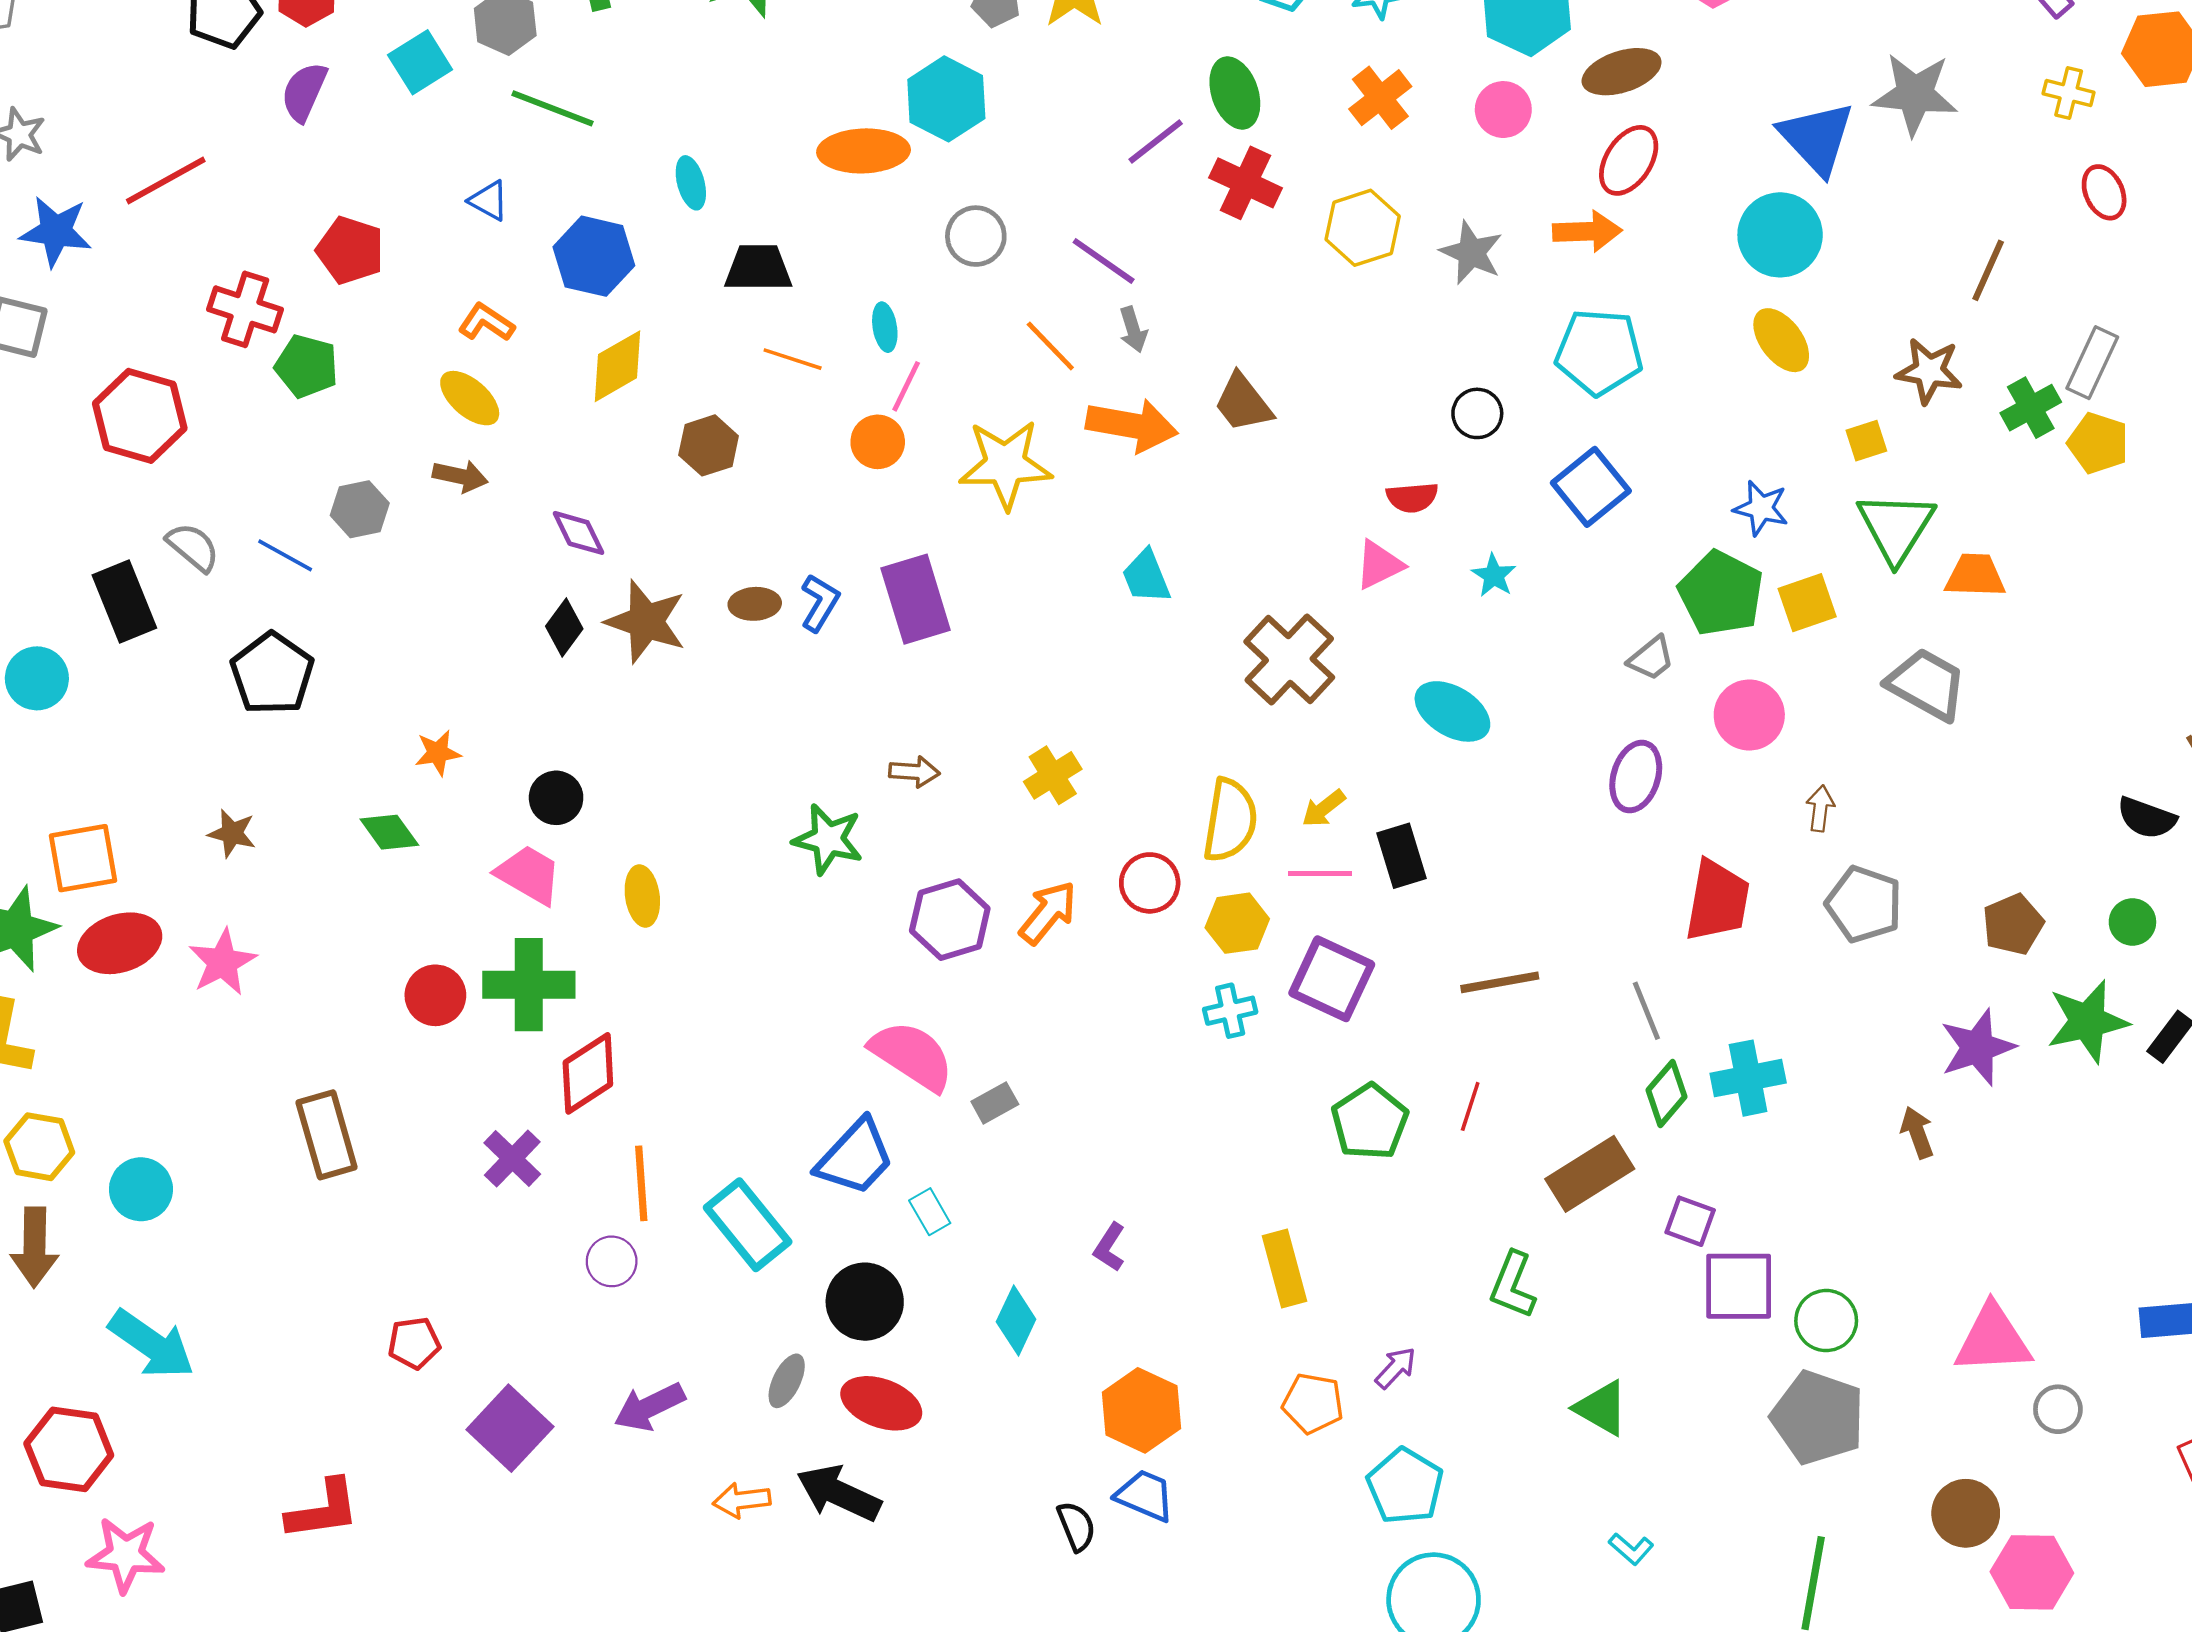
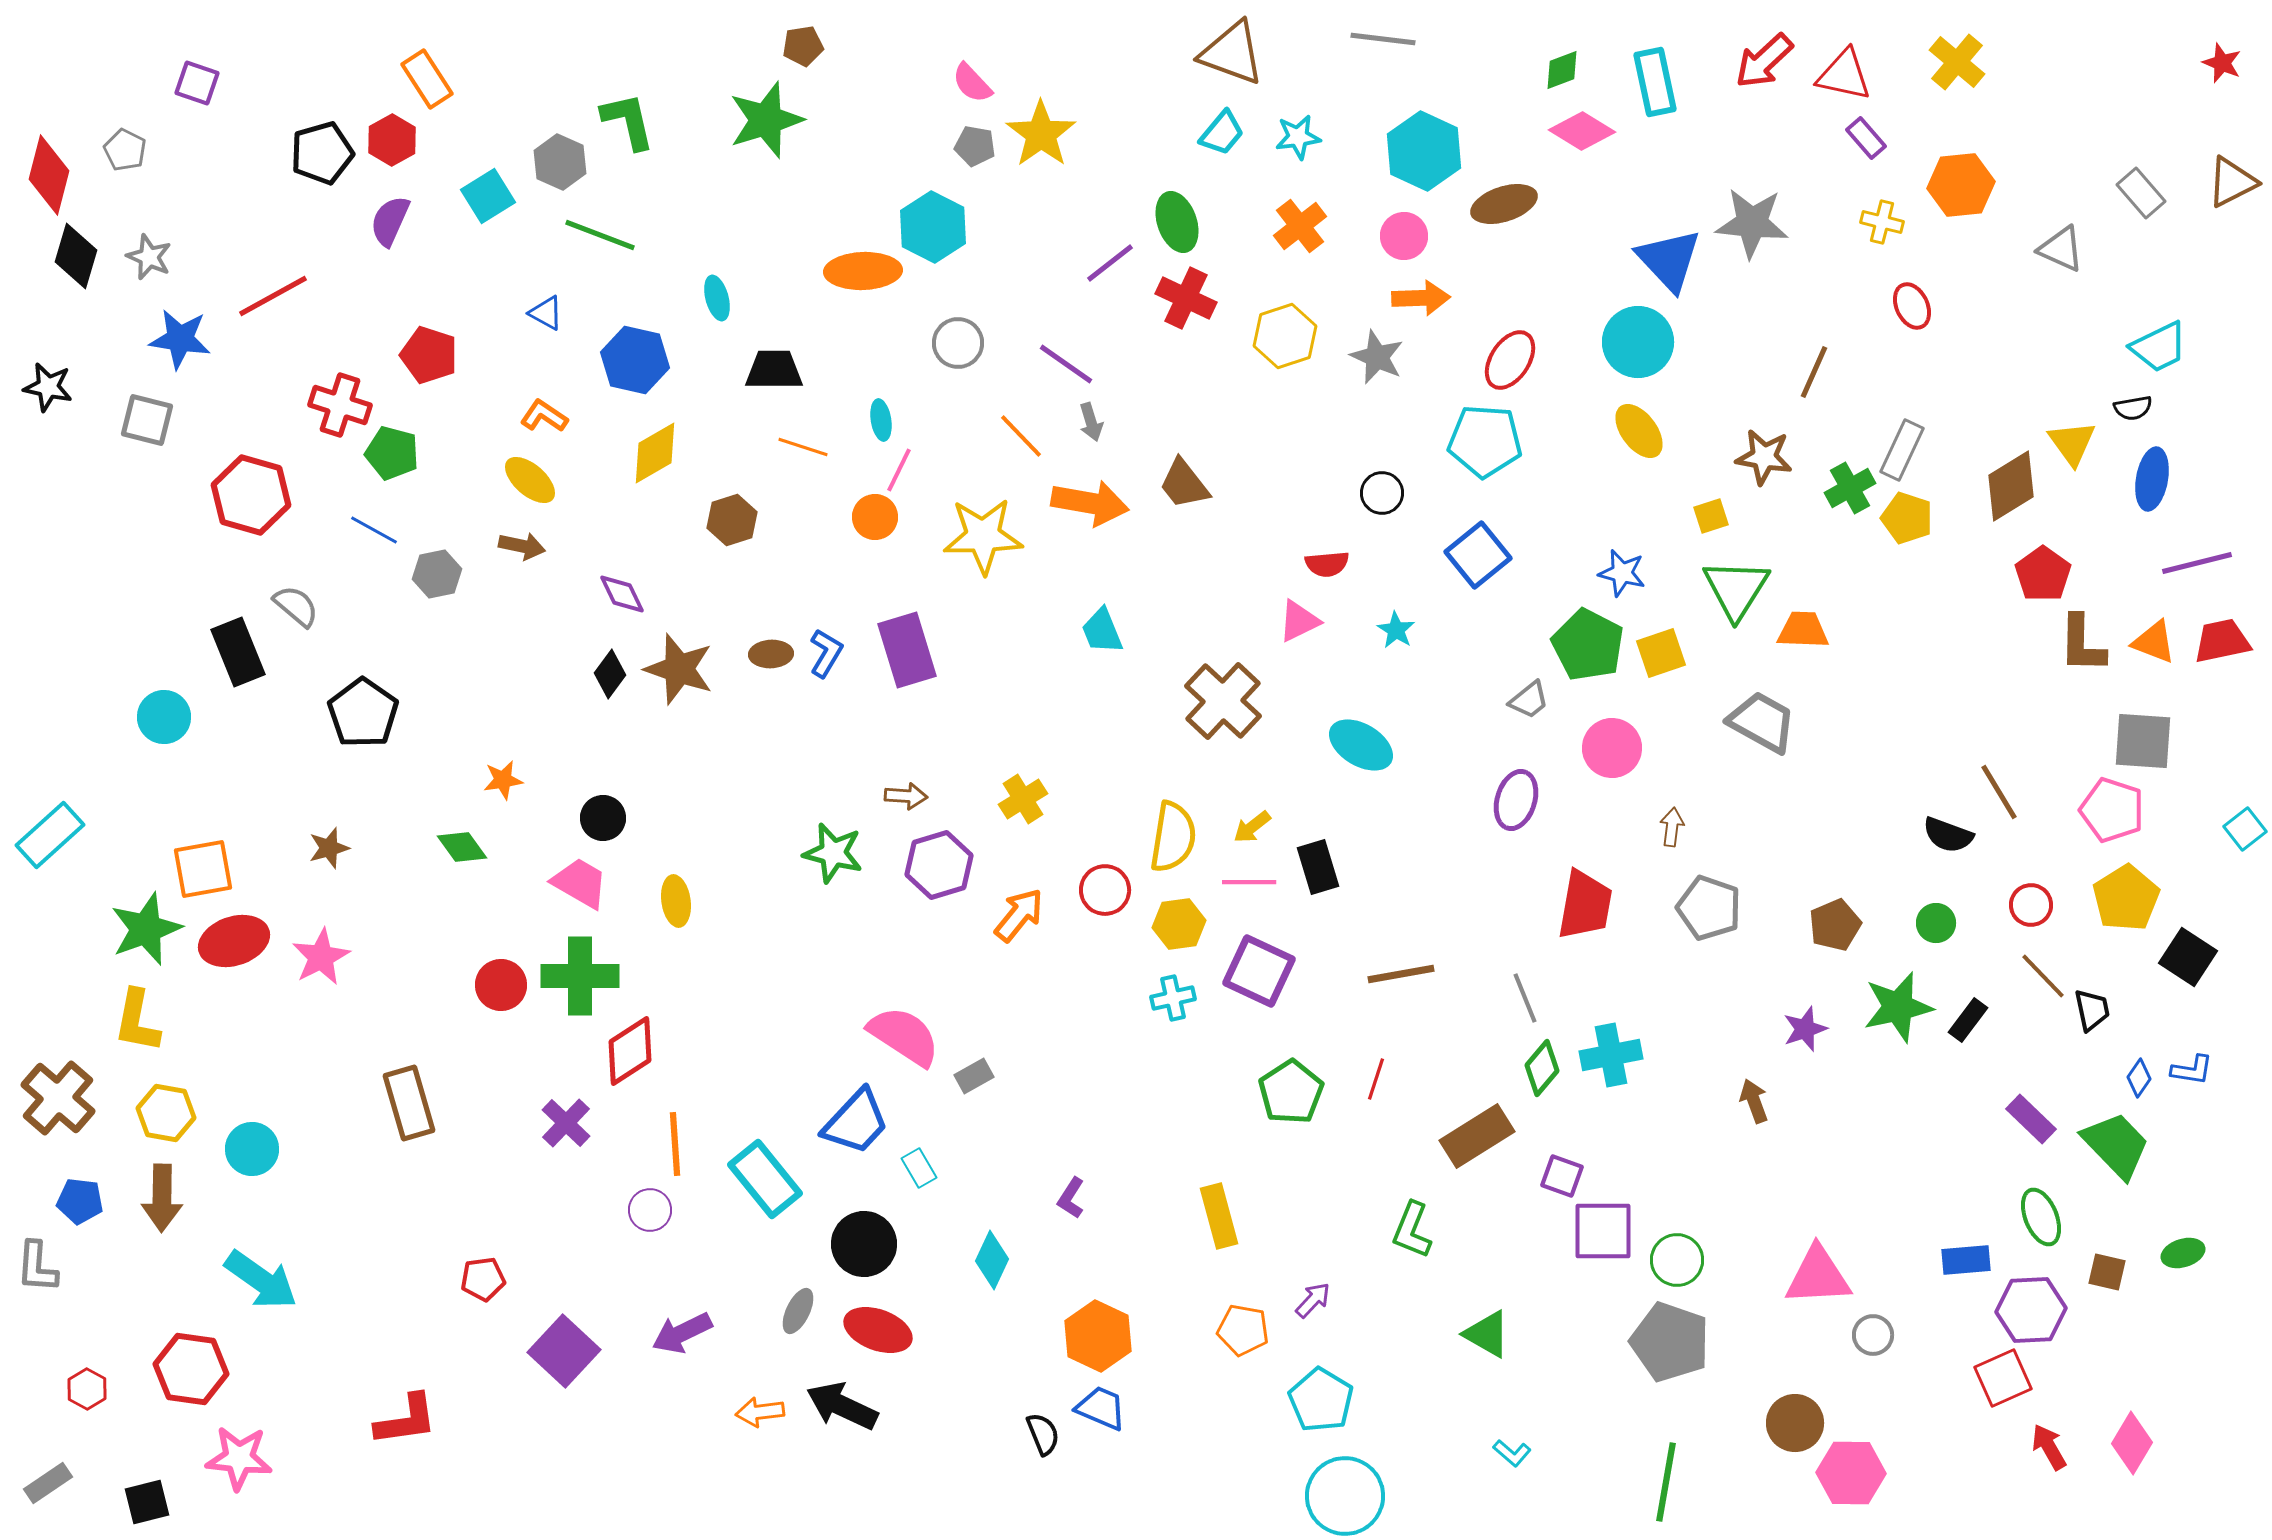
red ellipse: (1629, 160) -> (1510, 360), moved
orange arrow: (1587, 231) -> (1421, 298), moved
blue line: (285, 555) -> (374, 530), moved
brown star: (232, 833) -> (329, 848), turned -30
purple hexagon: (950, 920) -> (939, 865), moved
purple star: (1978, 1047) -> (1805, 1029), size x0.7

